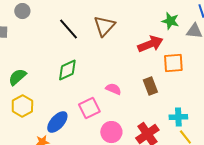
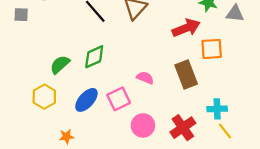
green semicircle: (17, 77) -> (60, 64), moved
brown rectangle: (150, 86) -> (186, 74), size x1.4
blue ellipse: (57, 122) -> (86, 100), moved

